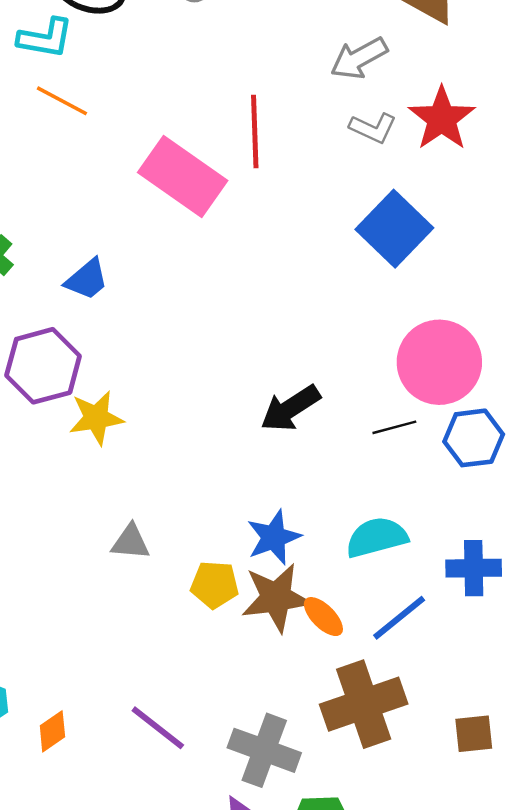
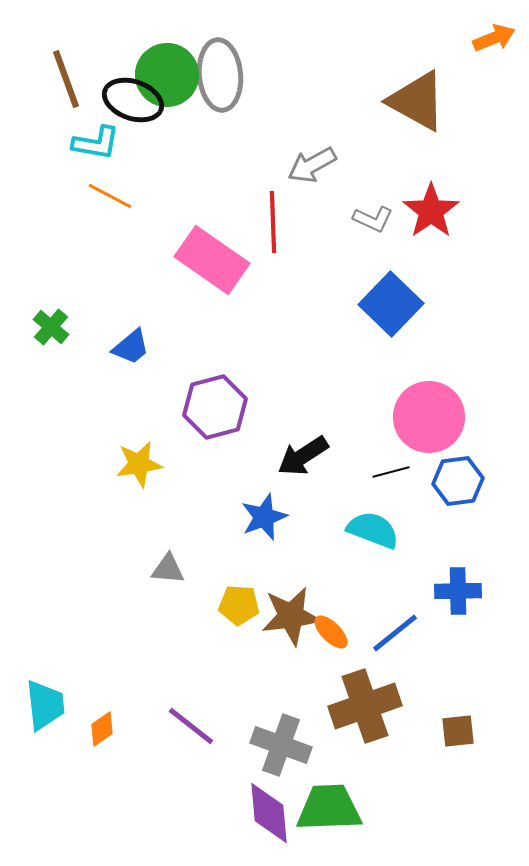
gray arrow: (359, 58) -> (312, 165), moved
purple hexagon: (43, 366) -> (215, 407), moved
blue star: (274, 537) -> (264, 517), moved
cyan semicircle: (377, 537) -> (373, 530), moved, turned 36

